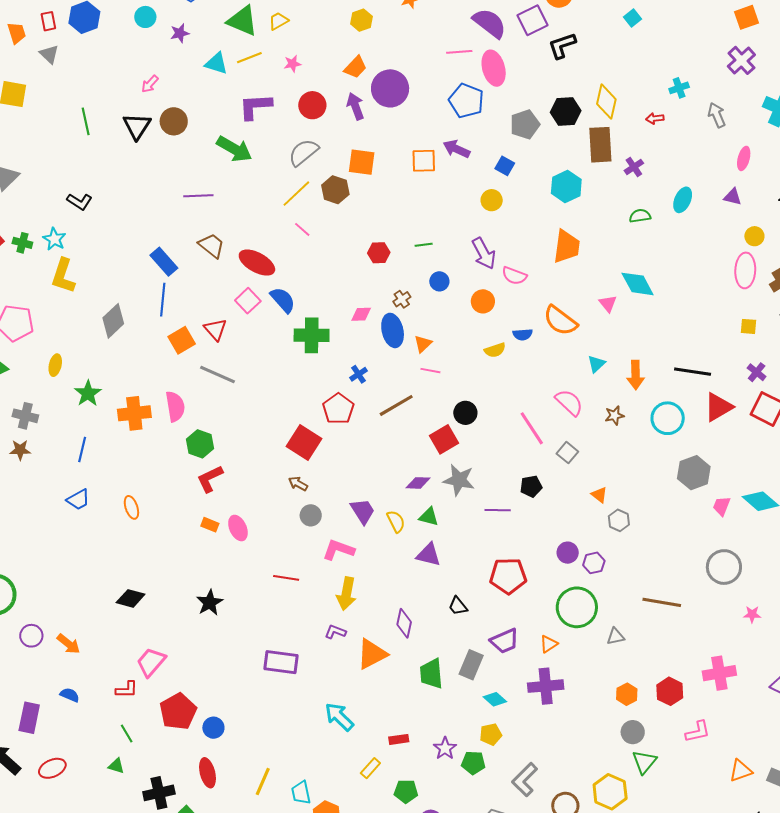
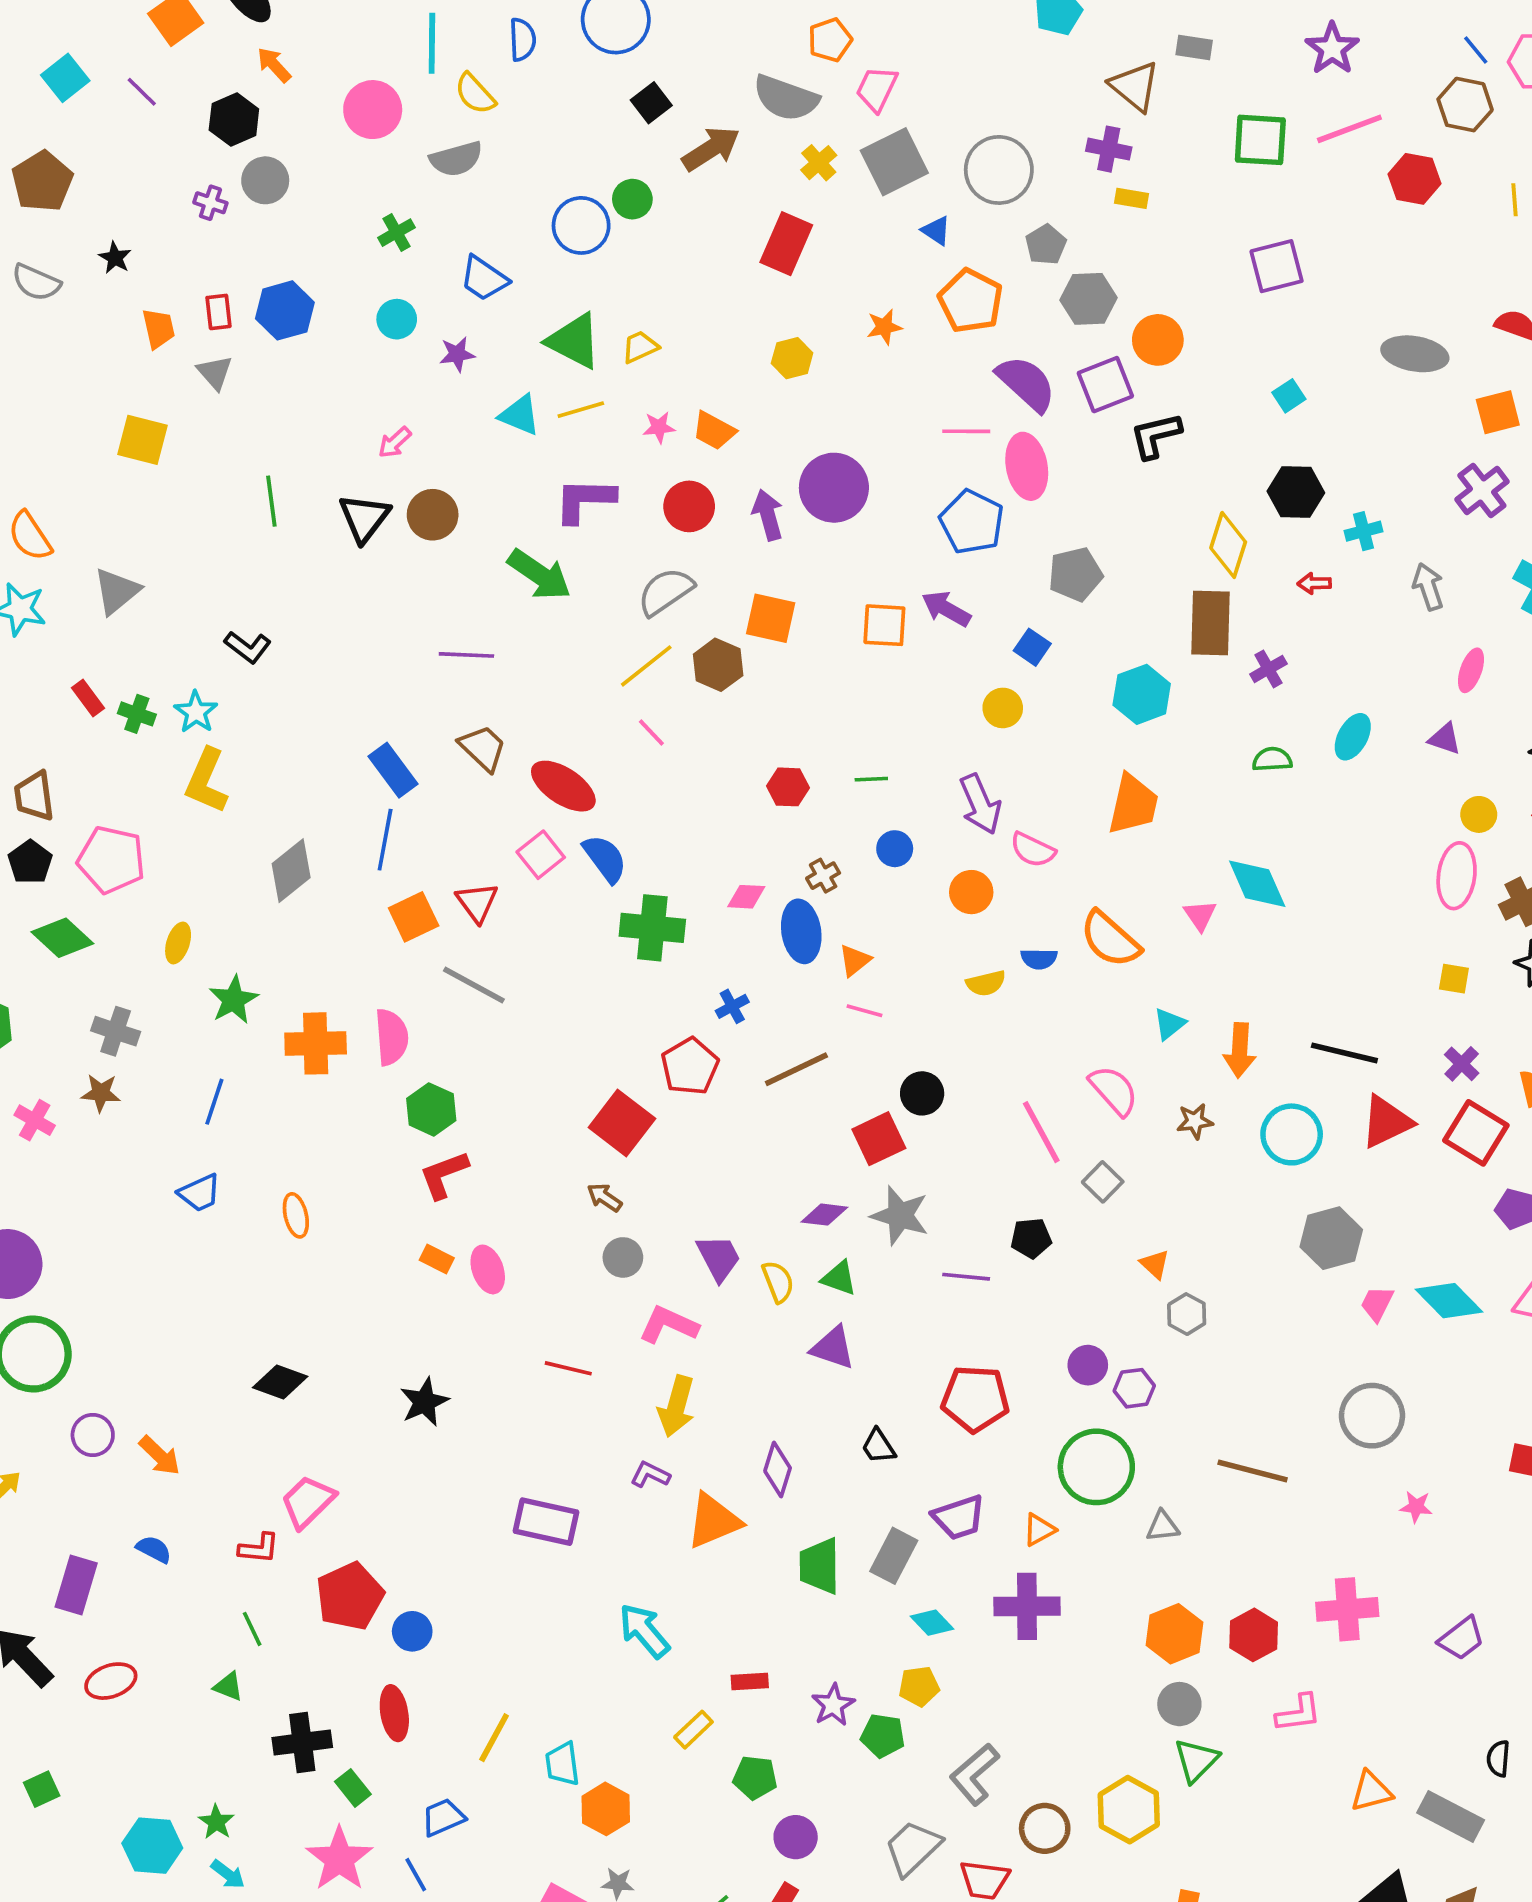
orange trapezoid: (356, 67) -> (714, 431), moved, turned 70
black hexagon: (566, 111) -> (1296, 492), moved
orange hexagon: (627, 694) -> (1174, 1634), size x1.4

